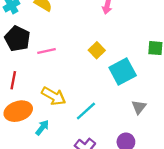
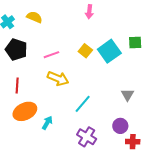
pink line: (46, 51) -> (51, 55), moved
cyan square: (123, 72) -> (109, 51), moved
yellow arrow: (54, 96) -> (58, 79), moved

